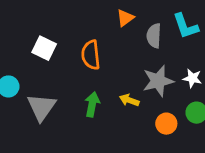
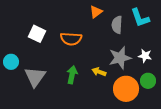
orange semicircle: (91, 55) -> (71, 39), turned -80
orange circle: (166, 124) -> (126, 89), size x1.6

